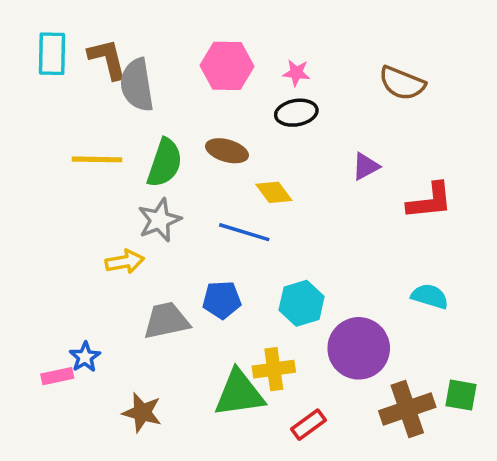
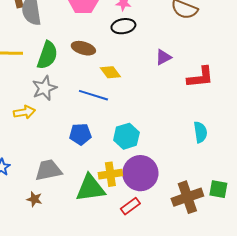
cyan semicircle: (430, 296) -> (200, 132), turned 65
gray trapezoid: (166, 321) -> (48, 170), moved
purple circle: (359, 348) -> (140, 173), moved
brown star: (142, 412) -> (34, 199), size x0.7

